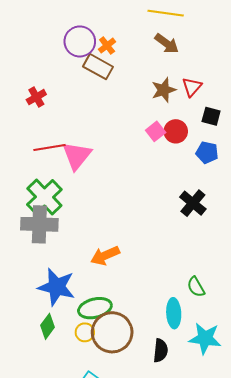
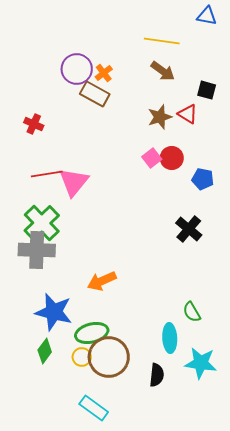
red triangle: (192, 87) -> (188, 114), turned -40
red cross: (36, 97) -> (34, 124), turned -36
black square: (211, 116) -> (207, 90), moved

